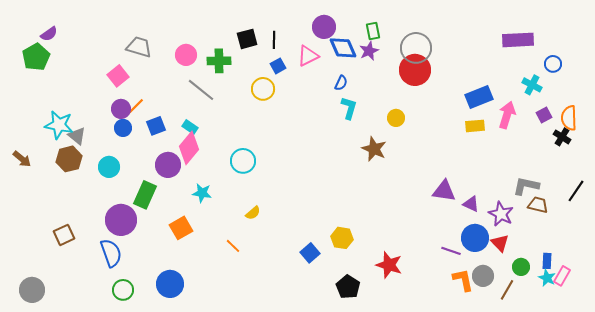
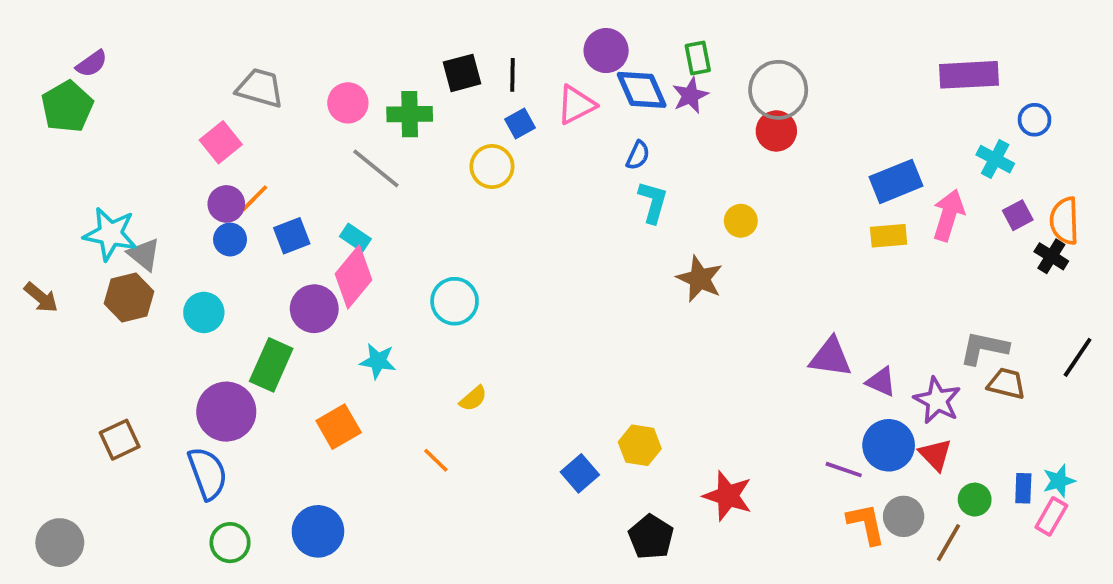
red circle: (415, 70) -> (776, 131), size x0.7
cyan star: (547, 278) -> (1059, 481), moved, turned 30

